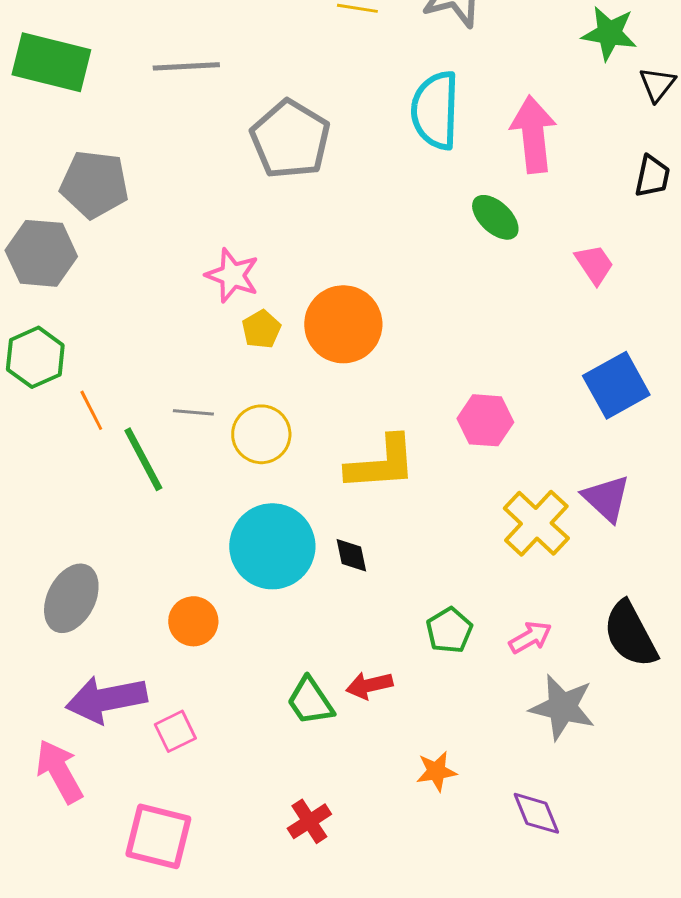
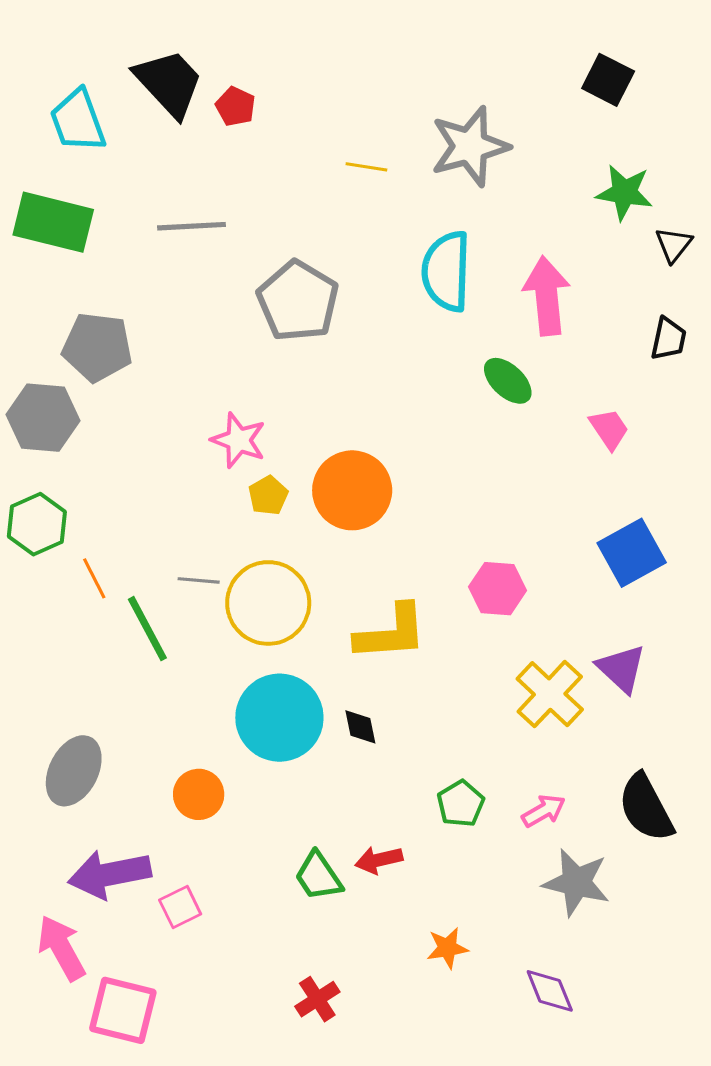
yellow circle: (261, 434) -> (268, 603), size x1.4
pink square: (158, 836) -> (123, 1010), moved

